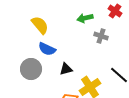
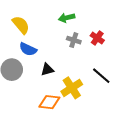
red cross: (115, 11) -> (97, 38), moved
gray cross: (101, 36) -> (74, 40), moved

